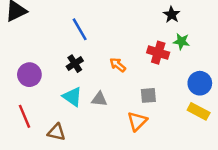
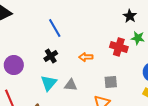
orange arrow: (118, 65) -> (86, 57), turned -40
cyan triangle: (72, 97) -> (49, 83), turned 36

